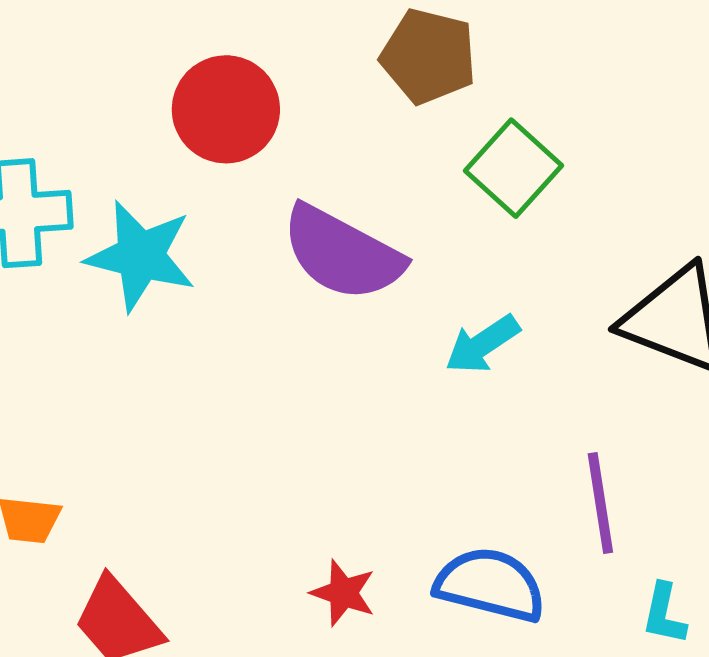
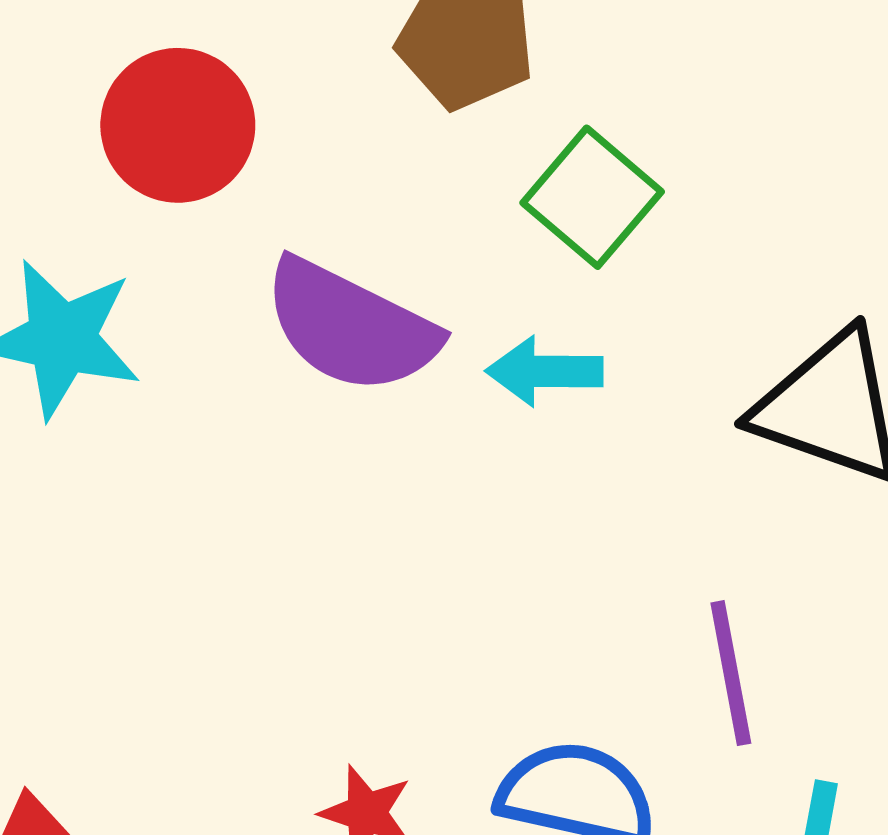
cyan arrow: (482, 344) -> (545, 371), moved, turned 36

